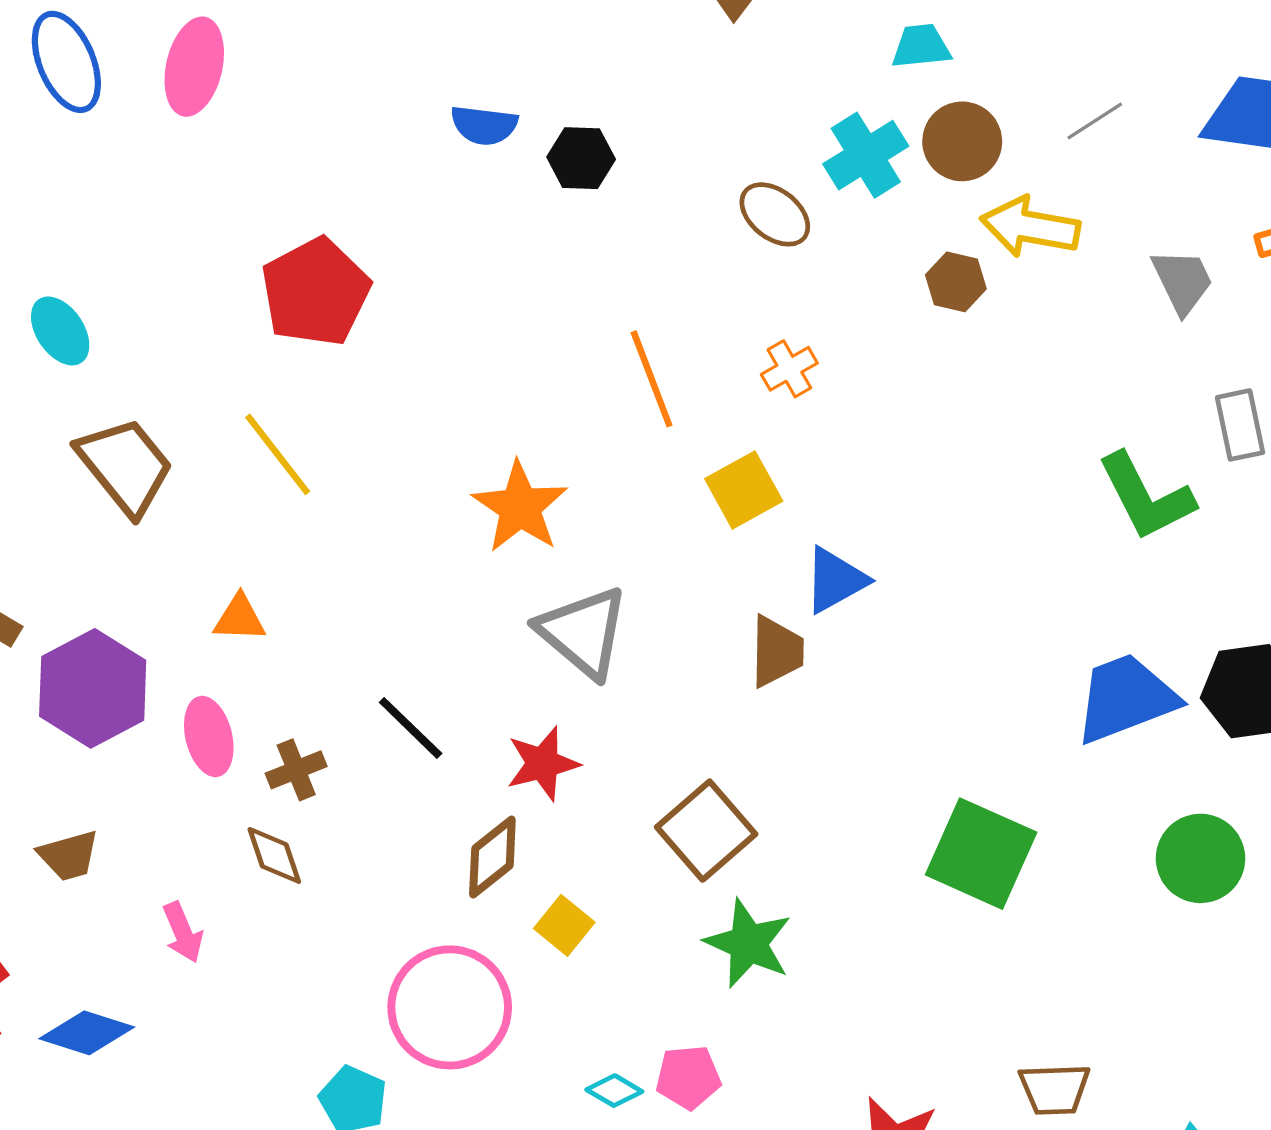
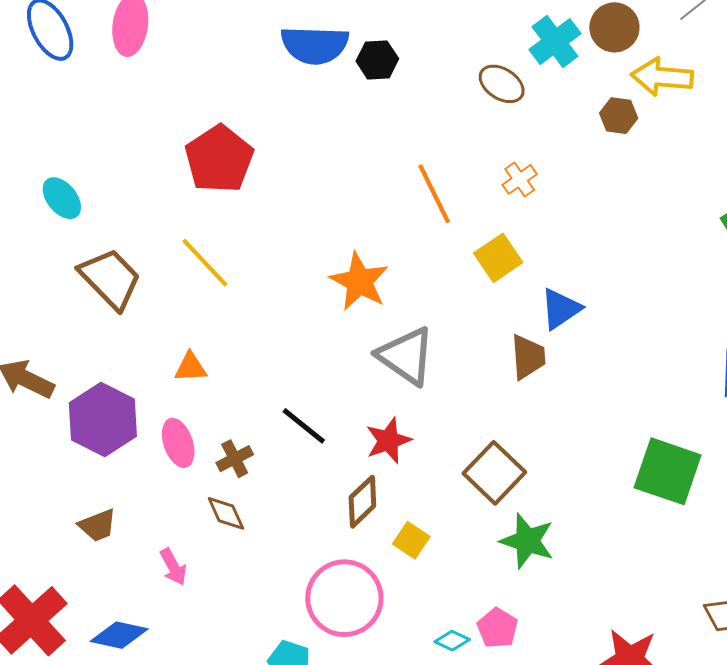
blue semicircle: (484, 125) -> (315, 45), size x1.6
pink pentagon: (688, 1077) -> (498, 628), turned -30

